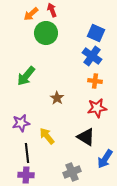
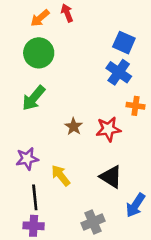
green circle: (46, 33) -> (39, 53), moved
orange cross: (95, 81) -> (135, 106), moved
red star: (97, 108) -> (108, 129), moved

